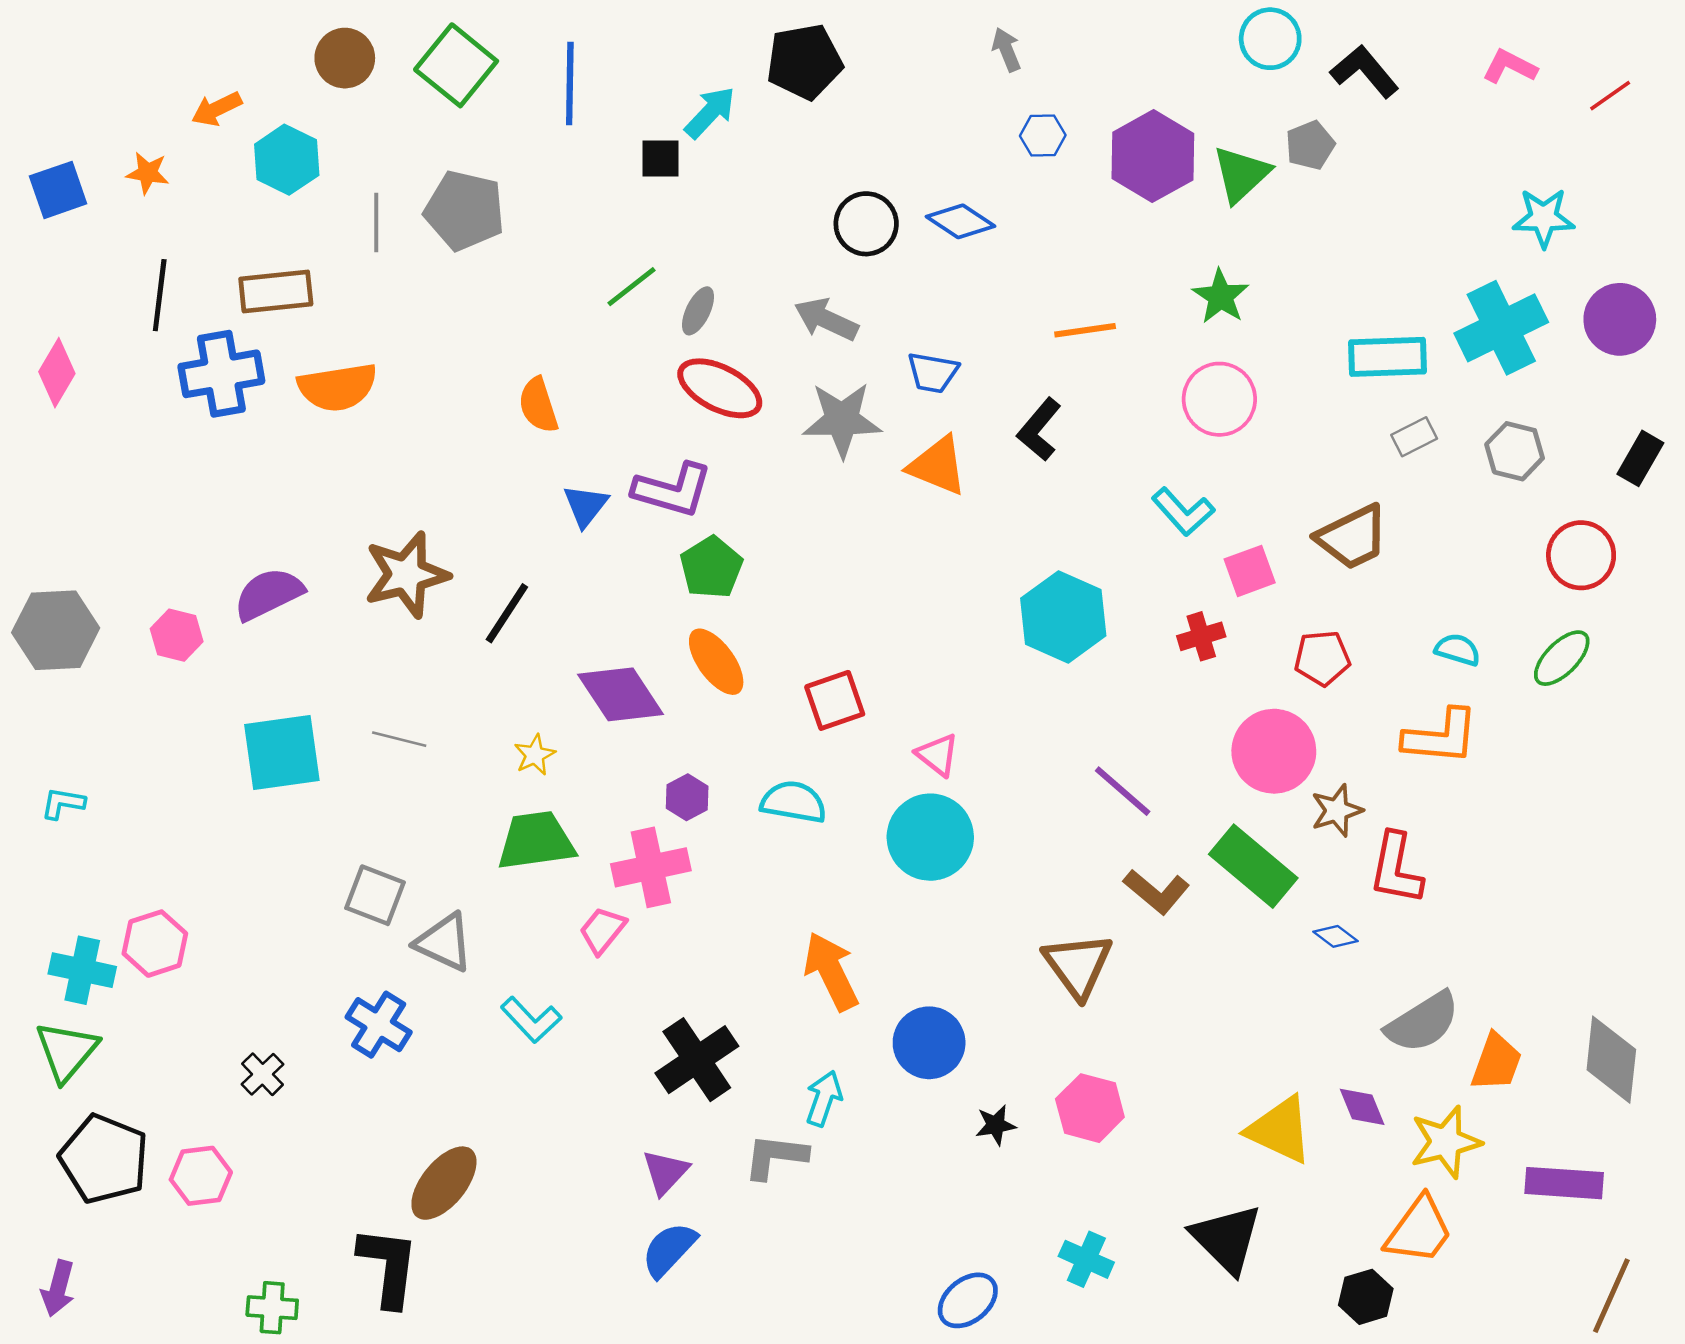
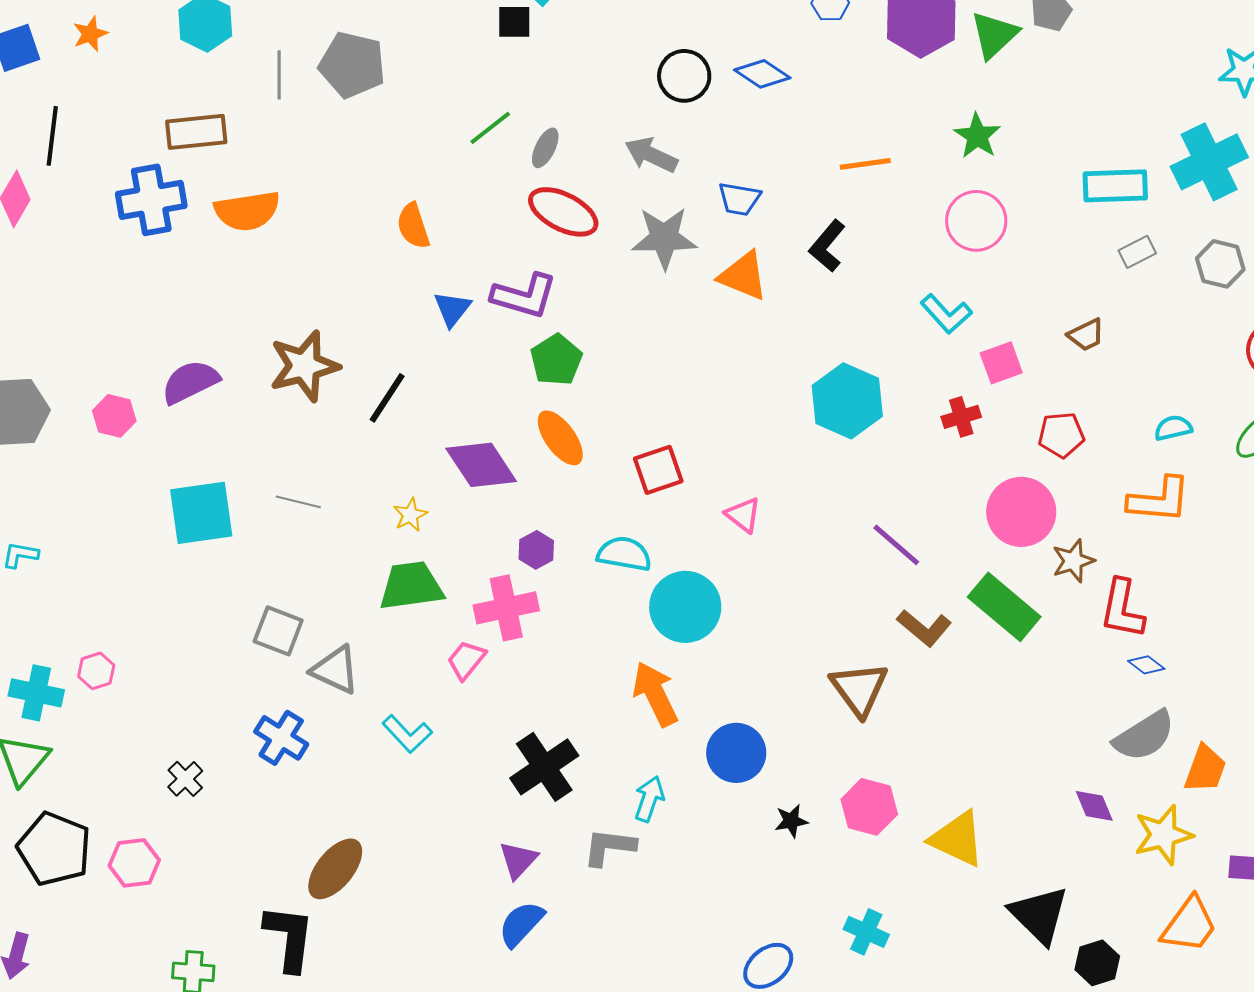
orange star: (148, 173) -> (90, 34), turned -30
black line: (160, 295) -> (52, 136), moved
brown trapezoid: (1352, 537) -> (1086, 335), size x0.6
cyan semicircle: (1458, 650) -> (1173, 428), turned -30
cyan circle: (930, 837) -> (685, 607), moved
blue diamond: (1336, 936) -> (1146, 665), moved
pink hexagon: (155, 944) -> (96, 671), size x0.7
yellow triangle: (1280, 1130) -> (957, 839), moved
orange trapezoid: (1419, 1230) -> (1189, 925), moved
black triangle: (1227, 1239) -> (1039, 915), moved

